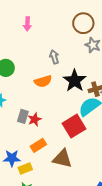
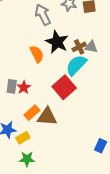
gray arrow: (54, 57) -> (43, 15), moved, size x1.5
orange semicircle: (43, 81) -> (37, 54), moved, turned -90
brown triangle: (62, 159) -> (47, 117), moved

